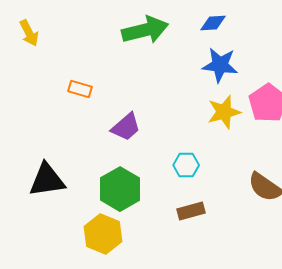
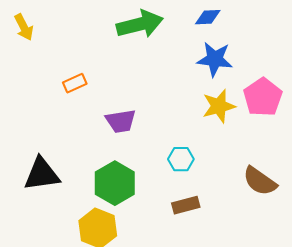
orange rectangle: (80, 89) -> (75, 83), turned -40
purple trapezoid: (126, 127) -> (121, 121), turned 32

